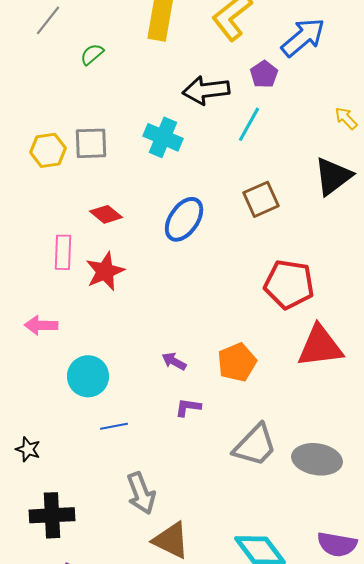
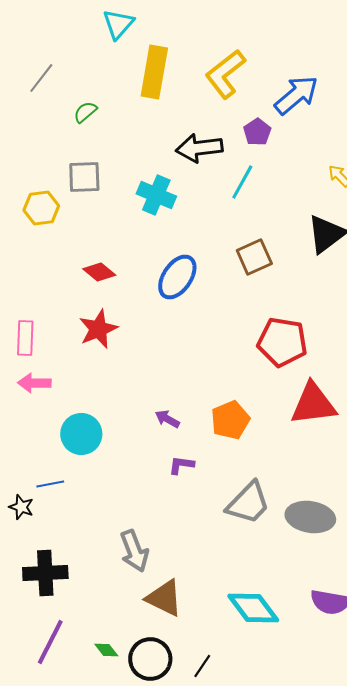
gray square: (91, 143) -> (84, 177), moved
pink rectangle: (63, 252) -> (25, 338), moved
blue line: (114, 426) -> (50, 484), moved

